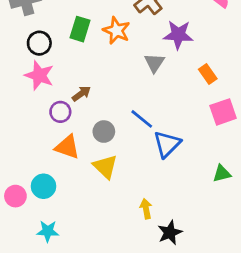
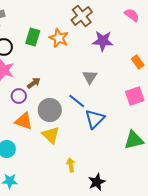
gray triangle: (154, 63) -> (90, 77), moved
orange rectangle: (208, 74) -> (138, 62), moved
gray circle: (104, 132) -> (50, 110), size x1.5
green triangle: (222, 174) -> (134, 140), size x1.5
yellow arrow: (146, 209) -> (71, 165), moved

